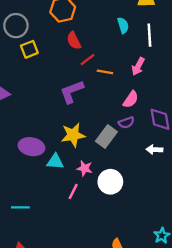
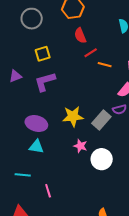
yellow square: (29, 49) -> (43, 54), moved
purple L-shape: (72, 92) -> (45, 82), moved
cyan triangle: (55, 162) -> (36, 147), moved
pink line: (73, 192) -> (48, 191), moved, turned -48

